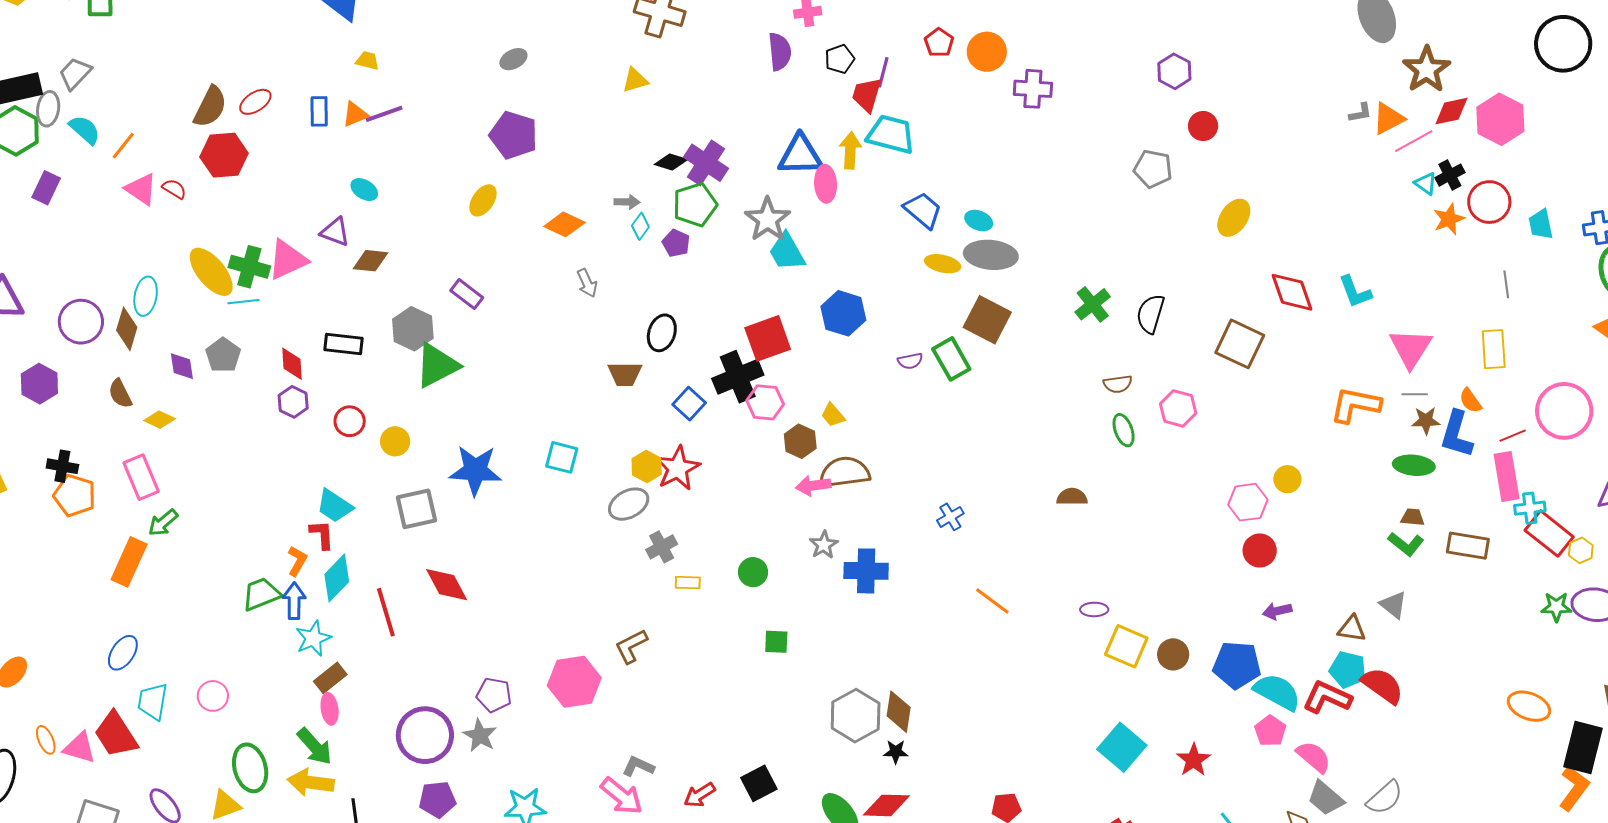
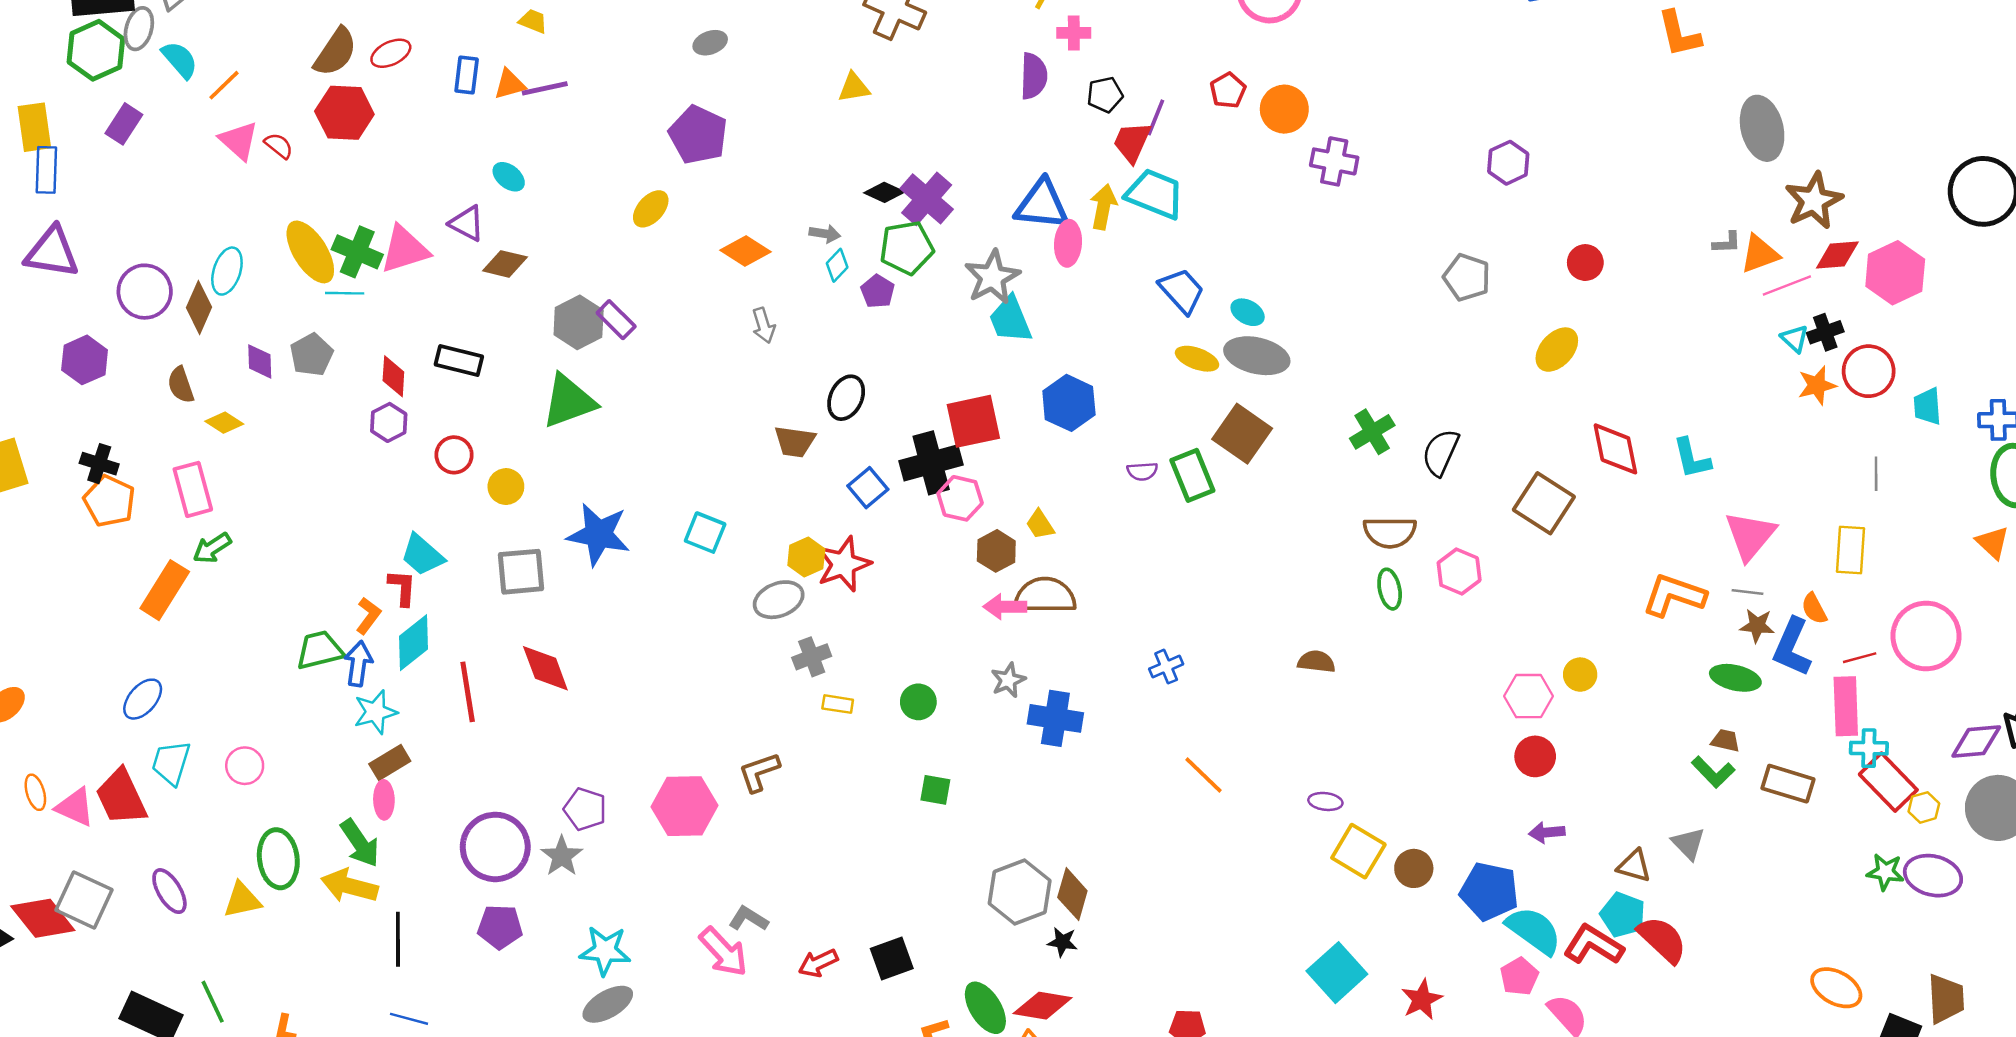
red circle: (1203, 126) -> (1585, 263), moved
gray hexagon: (413, 329) -> (579, 322), moved
brown semicircle: (1118, 384) -> (1390, 532), size x1.5

